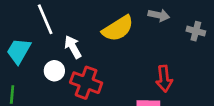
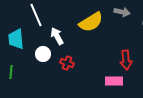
cyan trapezoid: (19, 51) -> (16, 39), turned -35
red cross: (86, 83) -> (67, 63), size x0.6

